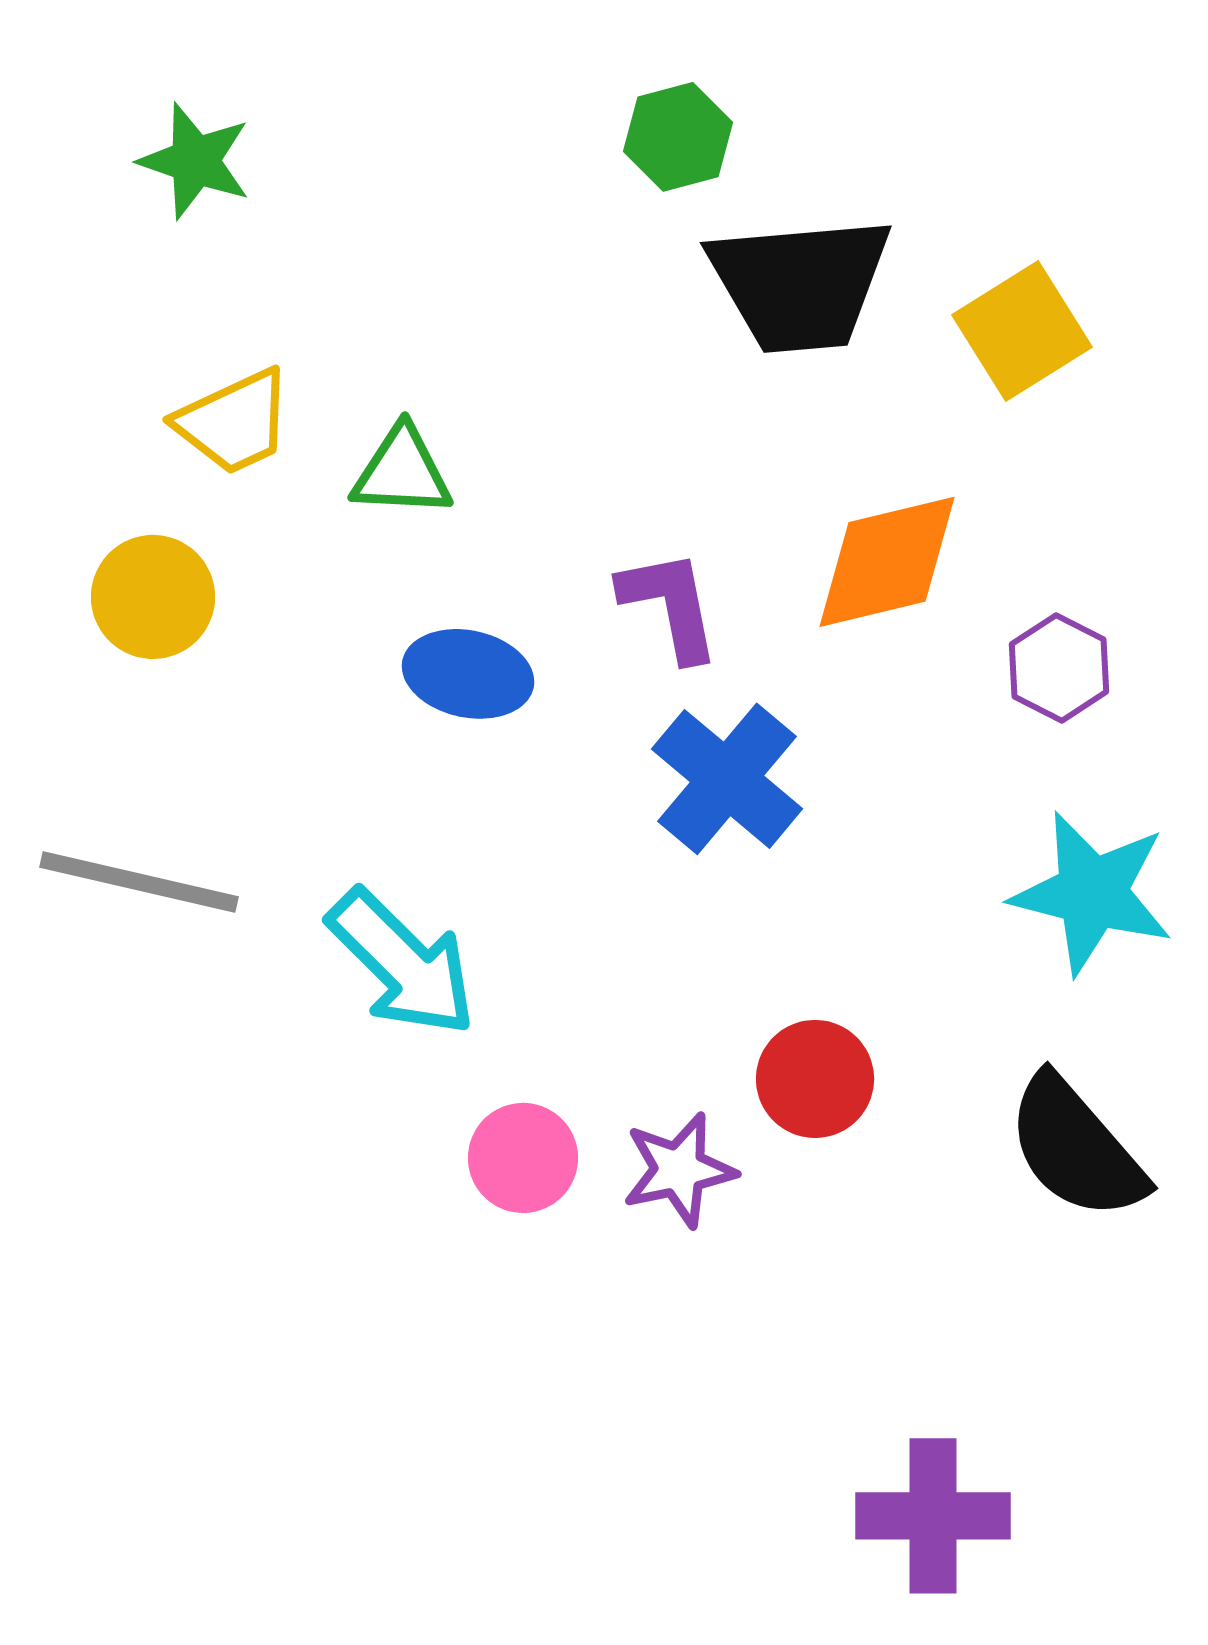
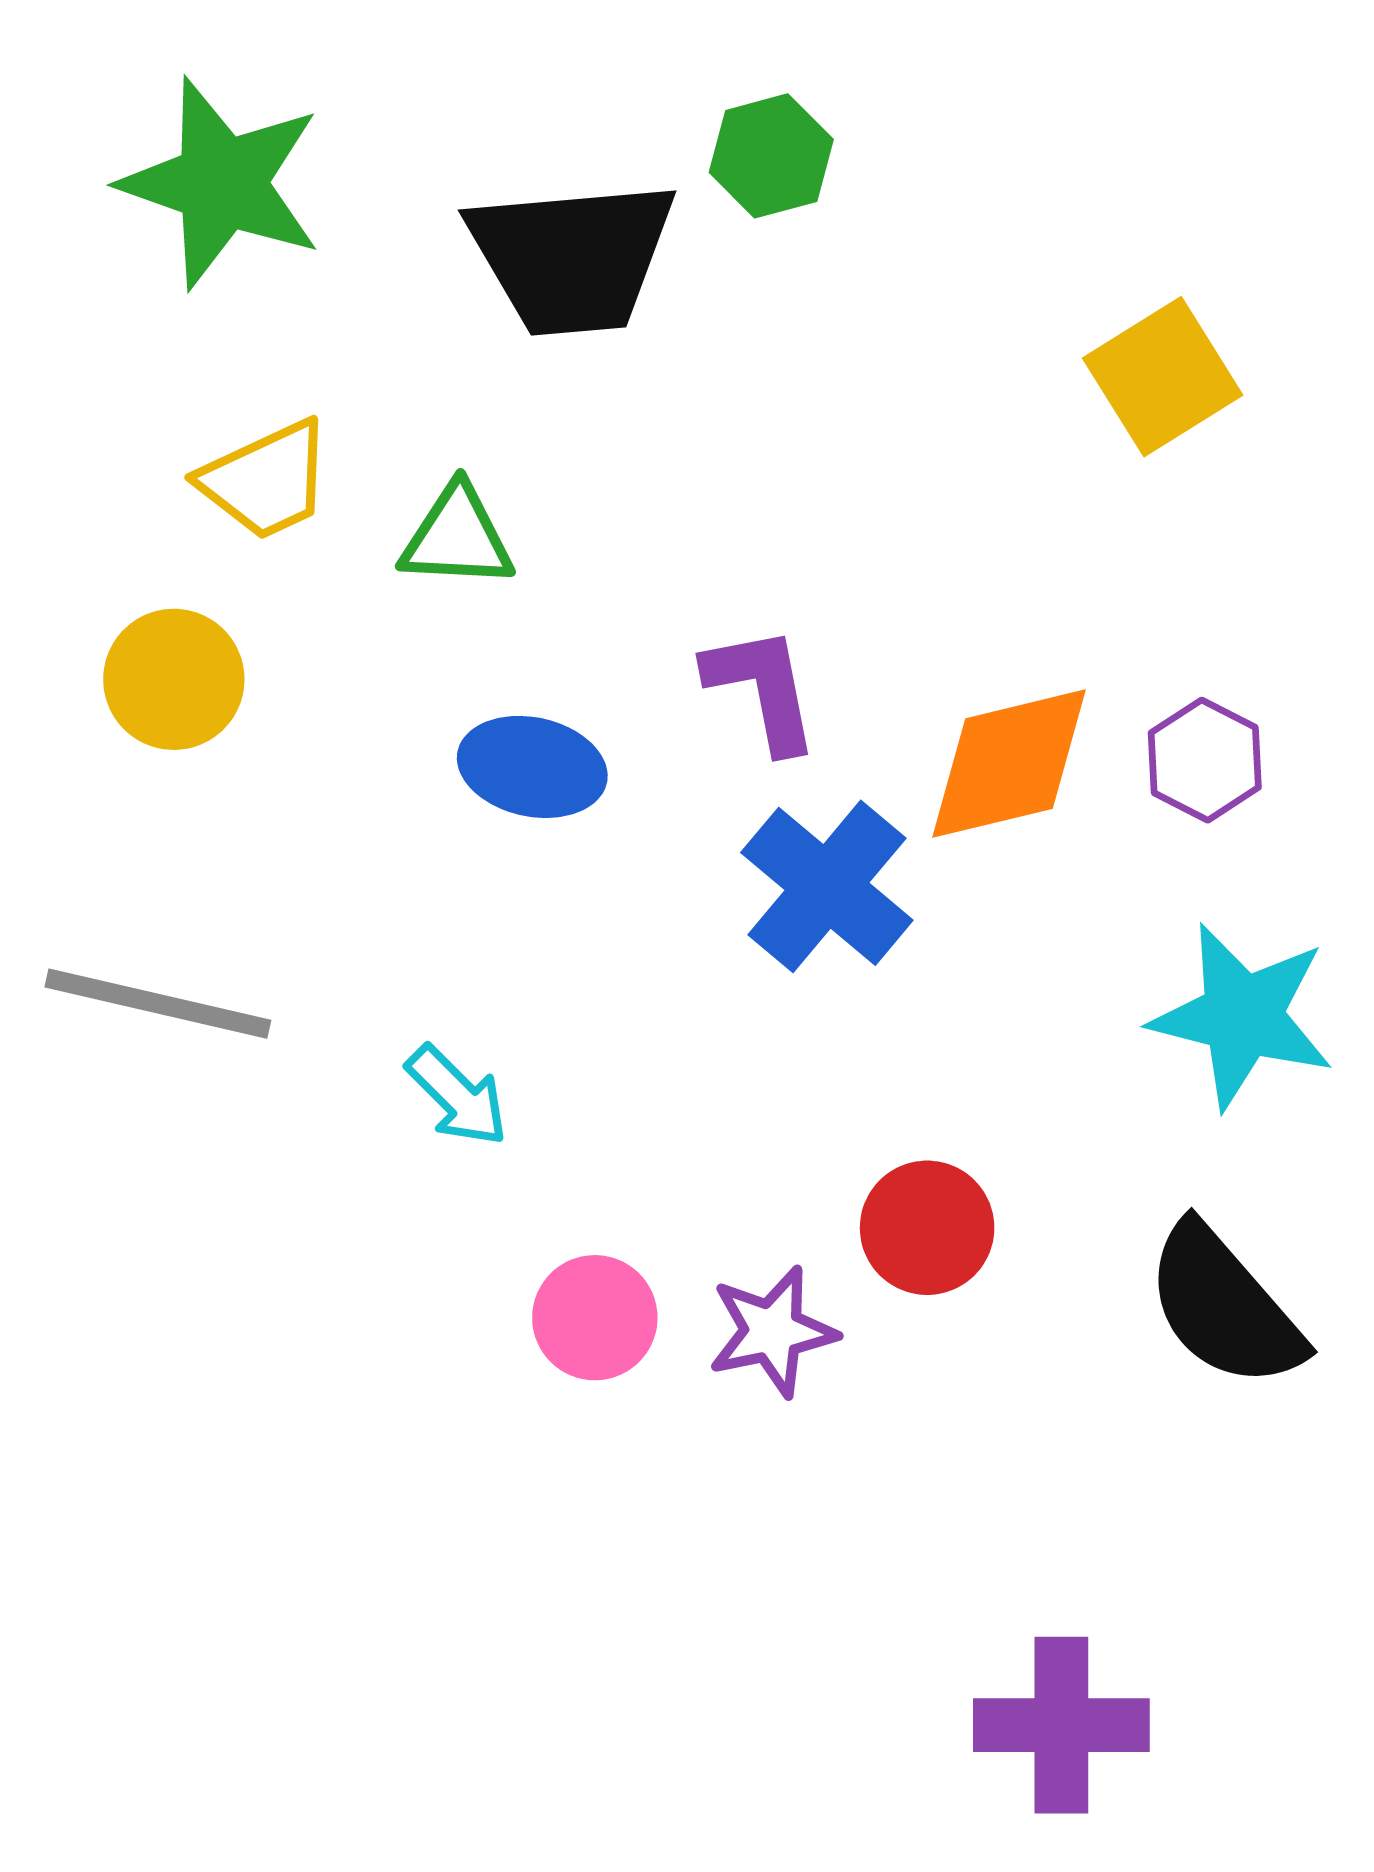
green star: (195, 161) -> (222, 183), size x1.6
black trapezoid: (800, 284) -> (572, 257), moved
orange diamond: (887, 562) -> (1009, 764), moved
cyan arrow: (402, 963) -> (457, 1096), size x0.6

